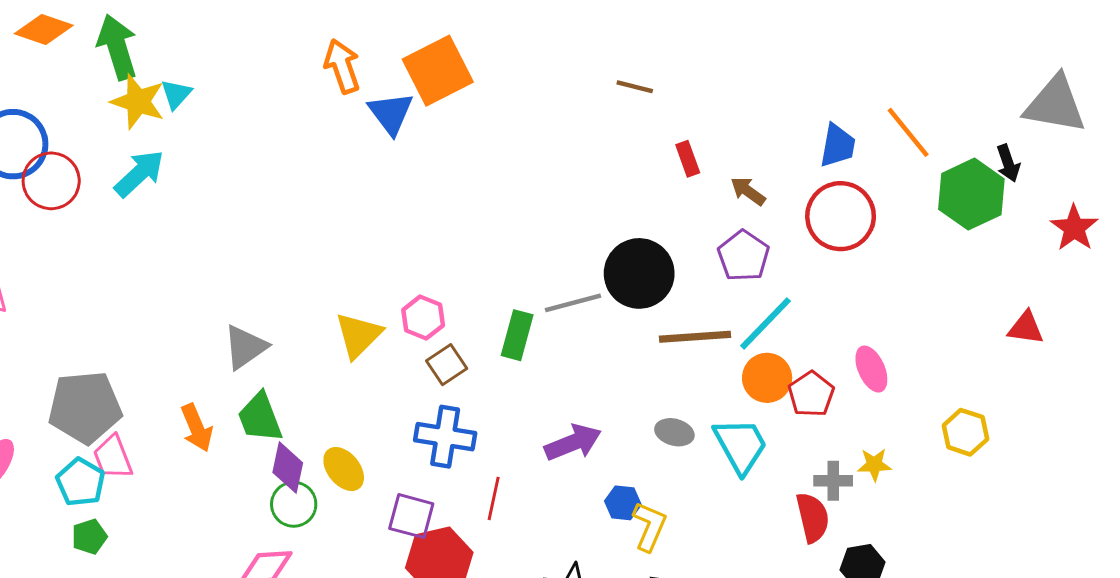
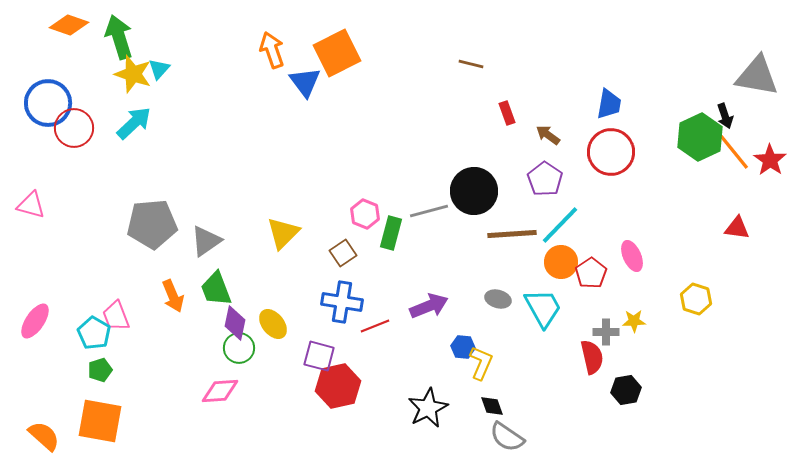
orange line: (908, 132) -> (734, 152), moved
pink hexagon: (423, 318) -> (365, 214), moved
gray pentagon: (85, 407) -> (152, 224), moved
red line: (494, 498) -> (375, 326), moved, turned 56

